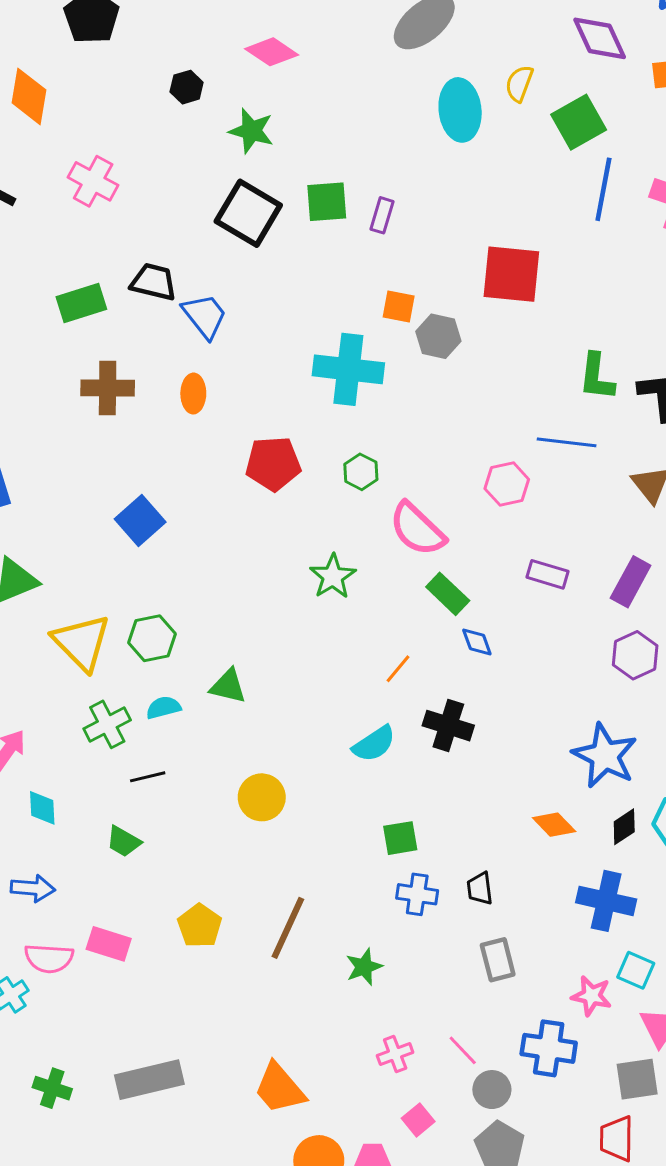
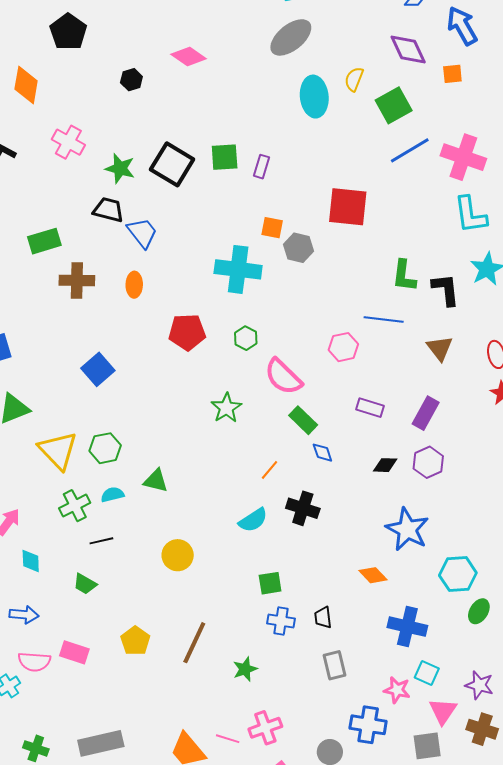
green star: (251, 131) -> (120, 168), moved
blue line: (603, 189) -> (410, 150), turned 48
green rectangle: (81, 303) -> (44, 241), moved
black diamond: (624, 827) -> (385, 465), moved, turned 35
pink line: (463, 1050) -> (228, 739), moved, turned -30
pink cross: (395, 1054) -> (265, 728), size x1.4

